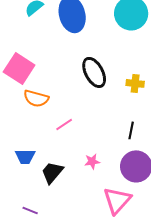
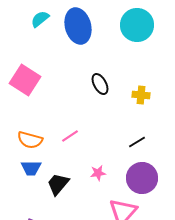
black ellipse: (94, 72) -> (100, 84), size x0.7
orange semicircle: (36, 98) -> (30, 140), moved
black line: (131, 130) -> (137, 142), turned 48

